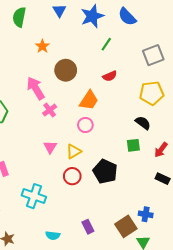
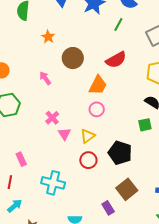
green line: (106, 44) -> (118, 25), moved
red semicircle: (110, 76) -> (116, 60), size x1.5
pink arrow: (36, 88) -> (45, 78), size x0.6
pink cross: (50, 110) -> (52, 118), moved
brown square: (126, 226) -> (127, 189), moved

